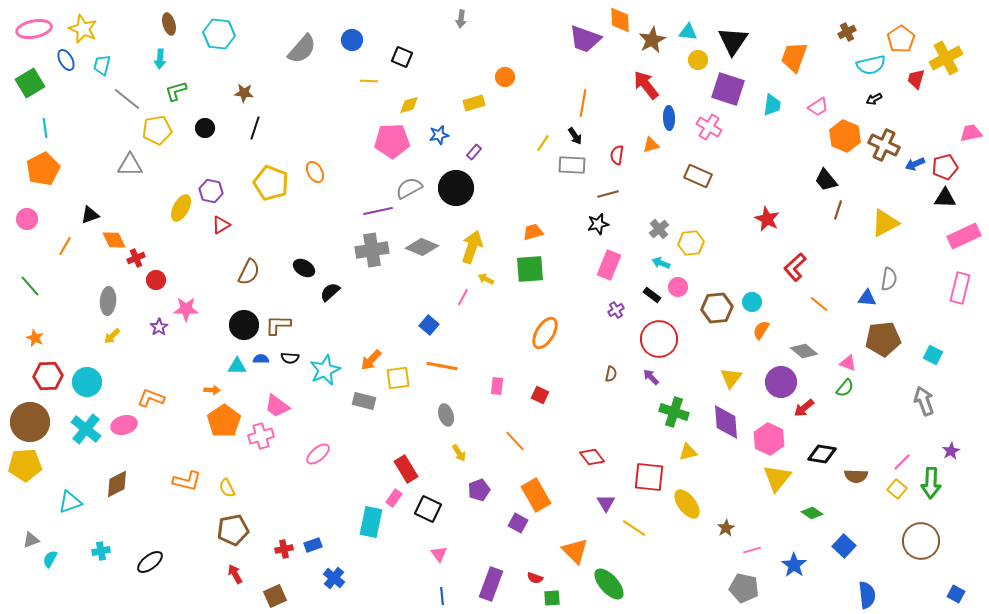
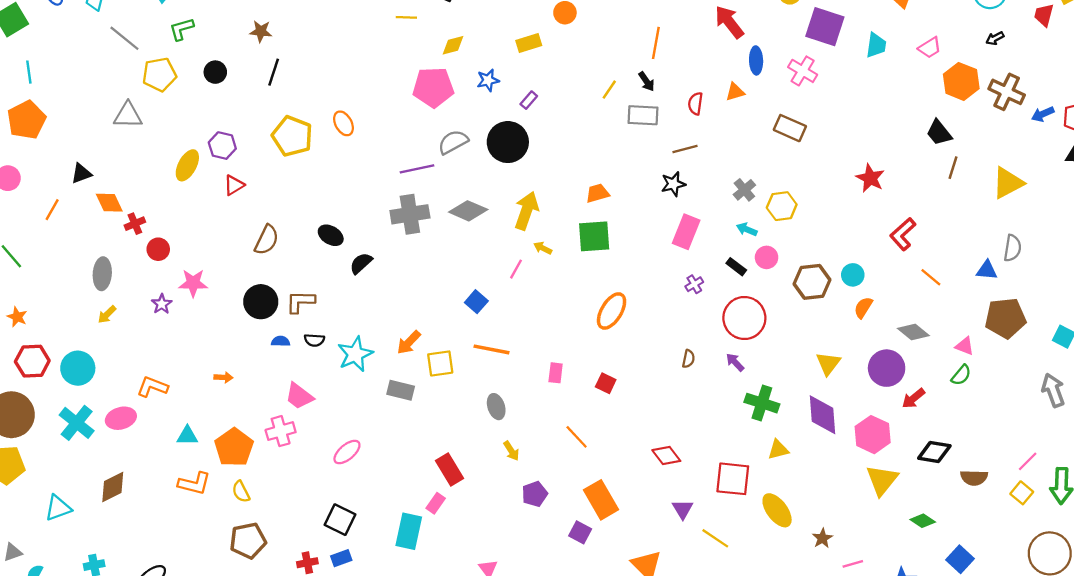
cyan triangle: (237, 366) -> (187, 436), moved
orange pentagon: (224, 421) -> (234, 447), moved
black square: (428, 509) -> (340, 520), moved

